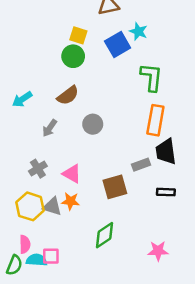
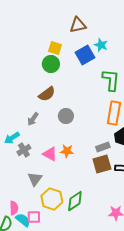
cyan arrow: (22, 99) -> (12, 138), moved
brown square: (115, 187) -> (102, 164), moved
orange star: (71, 201) -> (67, 151), moved
yellow hexagon: (30, 206) -> (52, 199), moved
gray triangle: (52, 206) -> (35, 179), turned 49
cyan semicircle: (37, 260) -> (23, 220), turned 35

